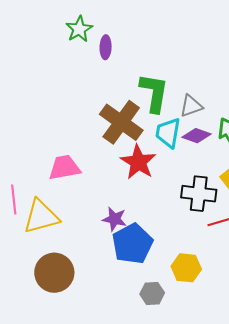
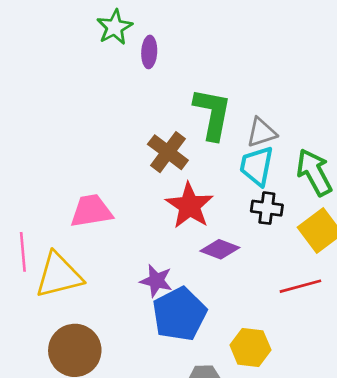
brown cross: (121, 122) -> (168, 152), size x0.7
cyan trapezoid: (168, 133) -> (257, 166), moved
purple diamond: (196, 136) -> (220, 249), moved
black cross: (199, 194) -> (267, 208), moved, size x0.7

